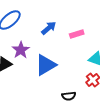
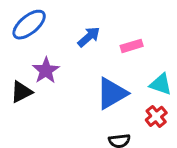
blue triangle: (46, 65) -> (112, 93), moved

